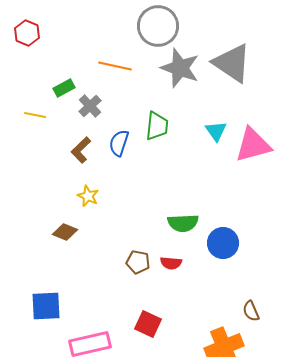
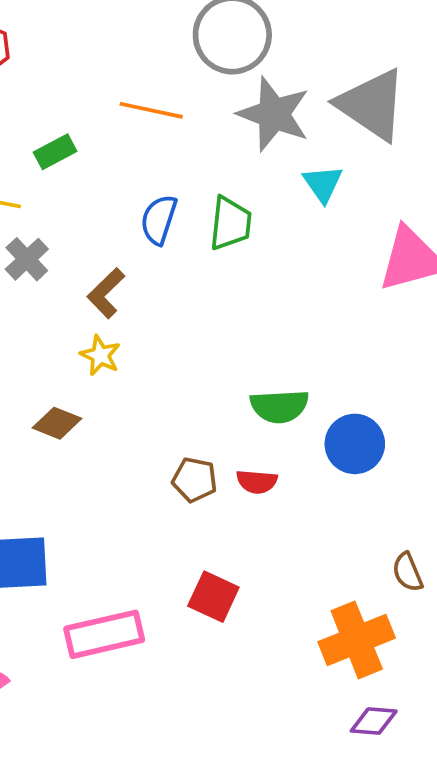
gray cross: (90, 106) -> (27, 259), moved
cyan triangle: (216, 131) -> (323, 184), moved
blue semicircle: (119, 143) -> (159, 220), moved
brown L-shape: (81, 150) -> (106, 293), moved

